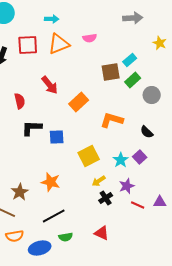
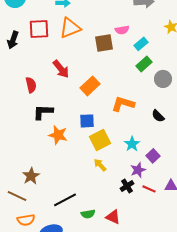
pink semicircle: (90, 38) -> (122, 30), moved
brown square: (111, 72) -> (104, 43), moved
blue square: (57, 137) -> (87, 121), moved
purple square: (140, 157) -> (153, 156), moved
yellow arrow: (99, 181) -> (100, 165), moved, turned 80
orange star: (51, 182) -> (58, 135), moved
black cross: (106, 198) -> (127, 186), moved
green semicircle: (66, 237) -> (88, 214), moved

